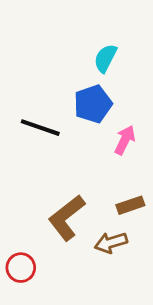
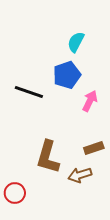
brown L-shape: (67, 218) -> (48, 157), turned -36

